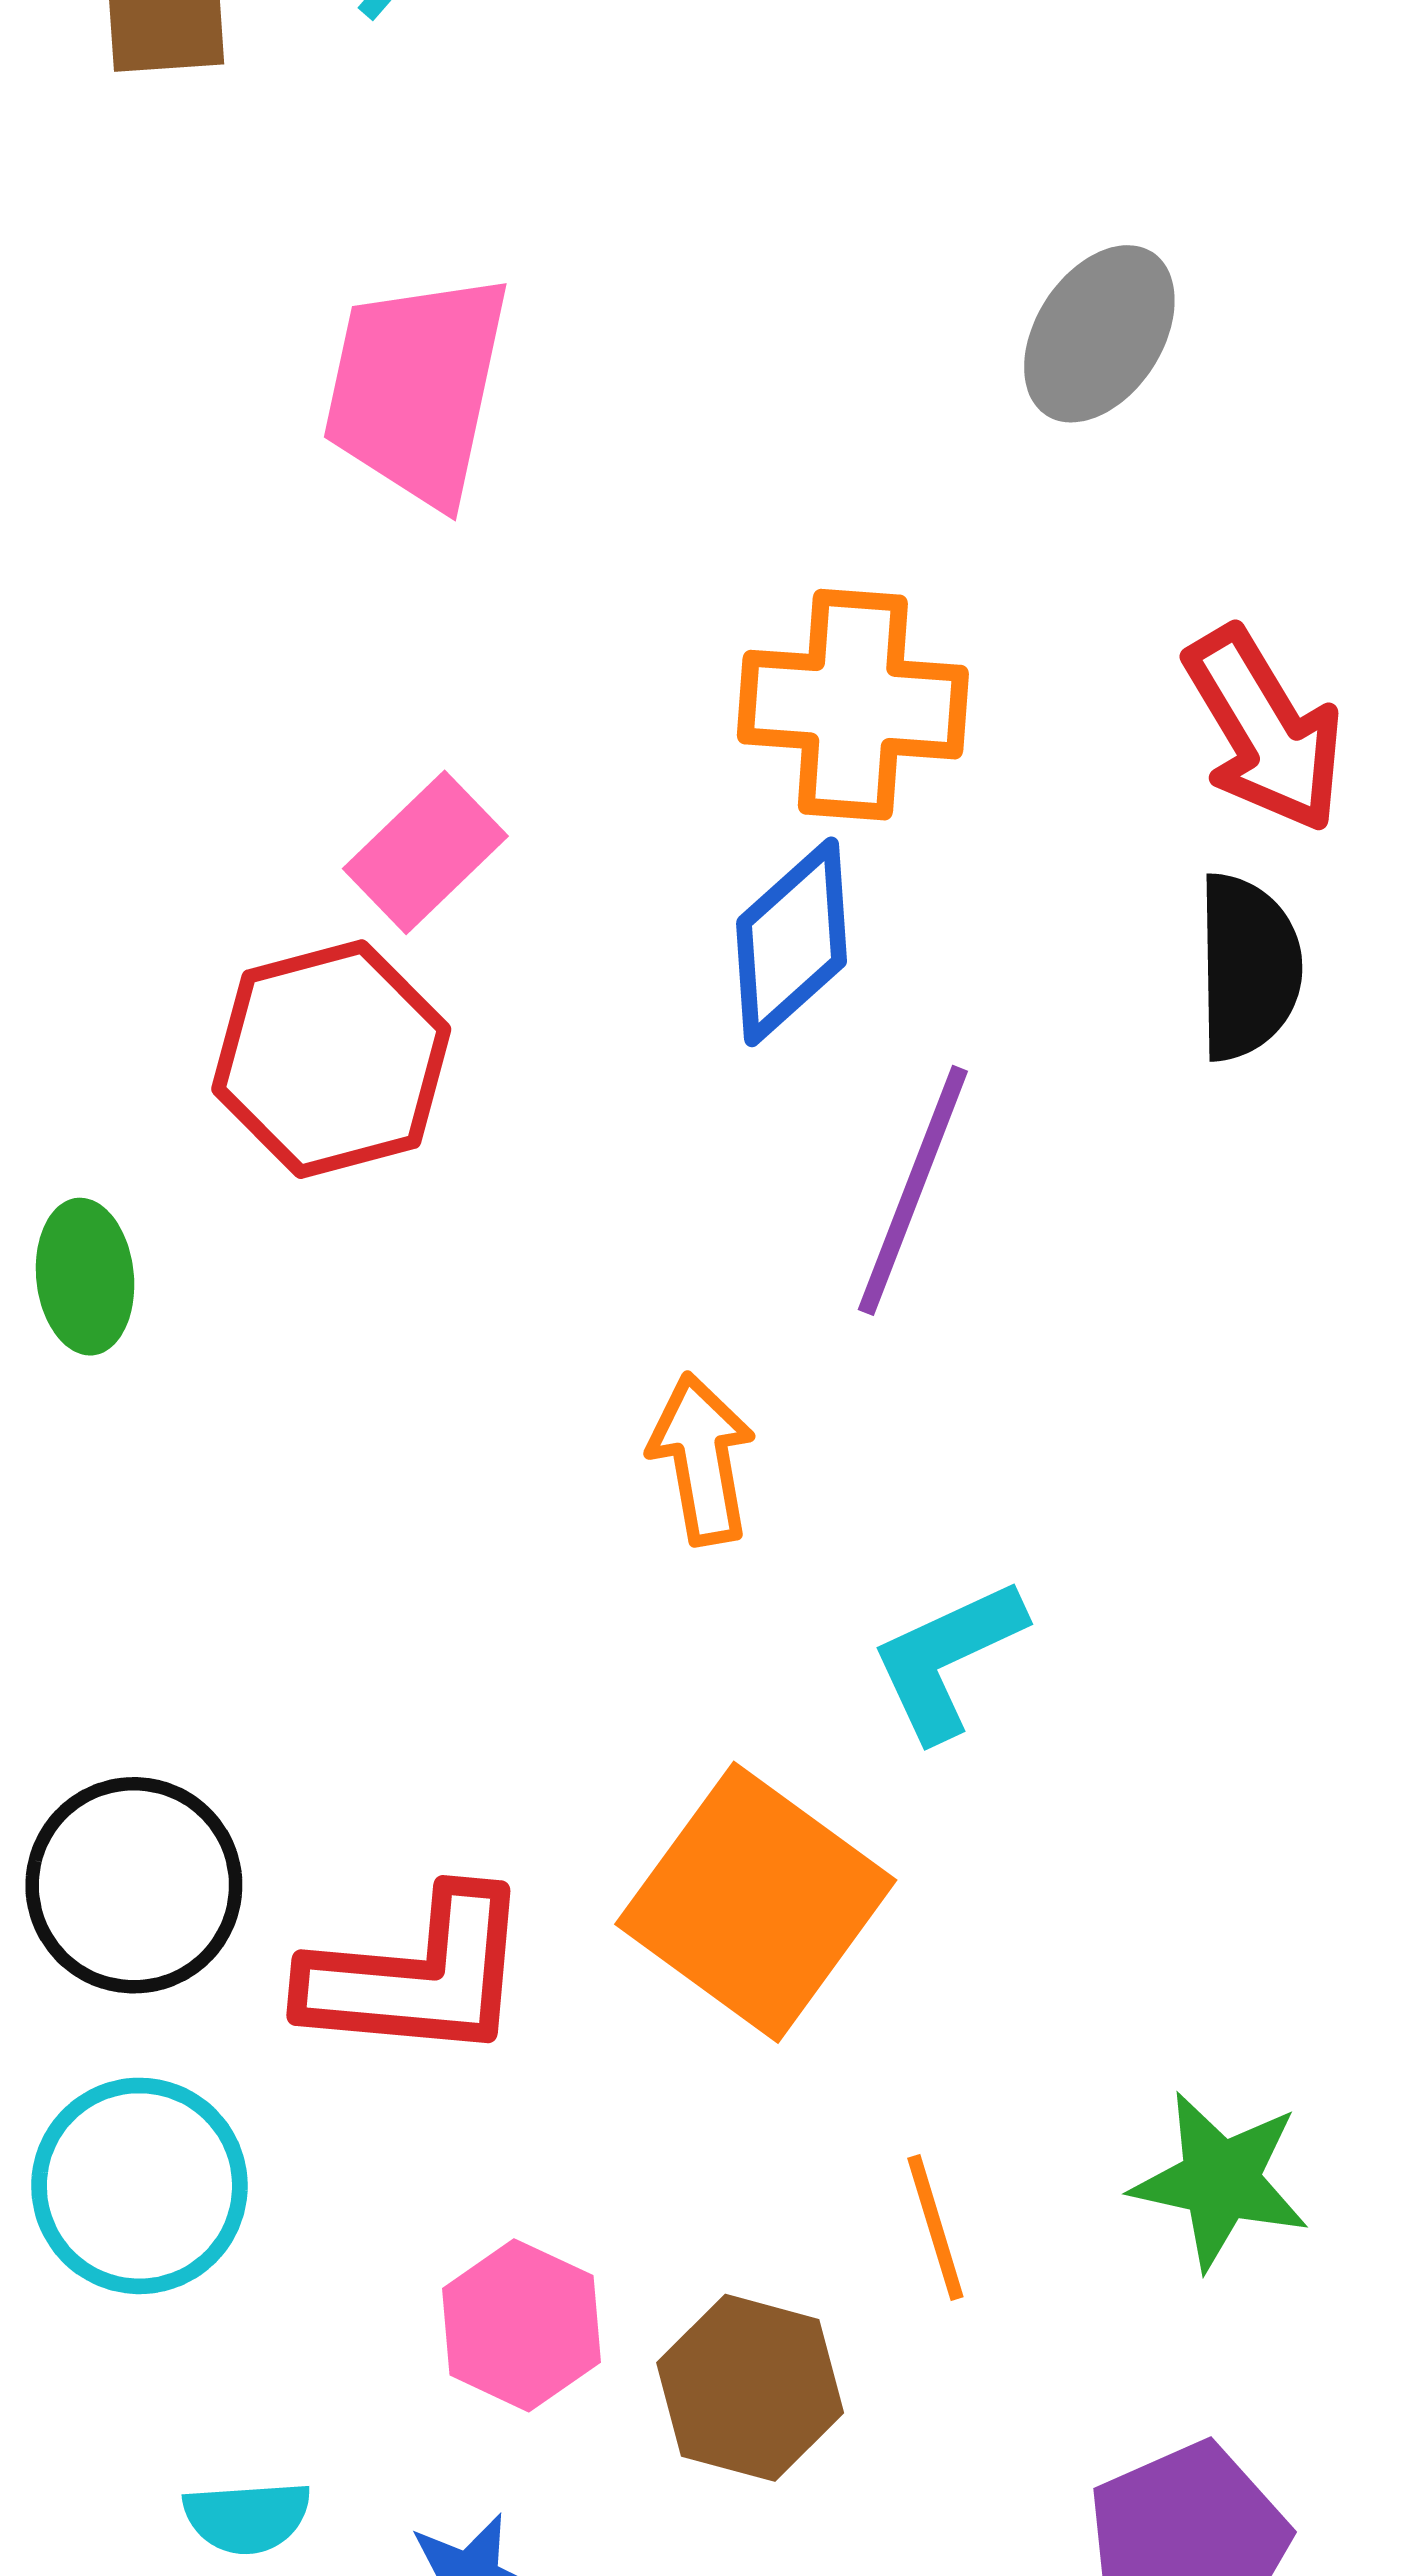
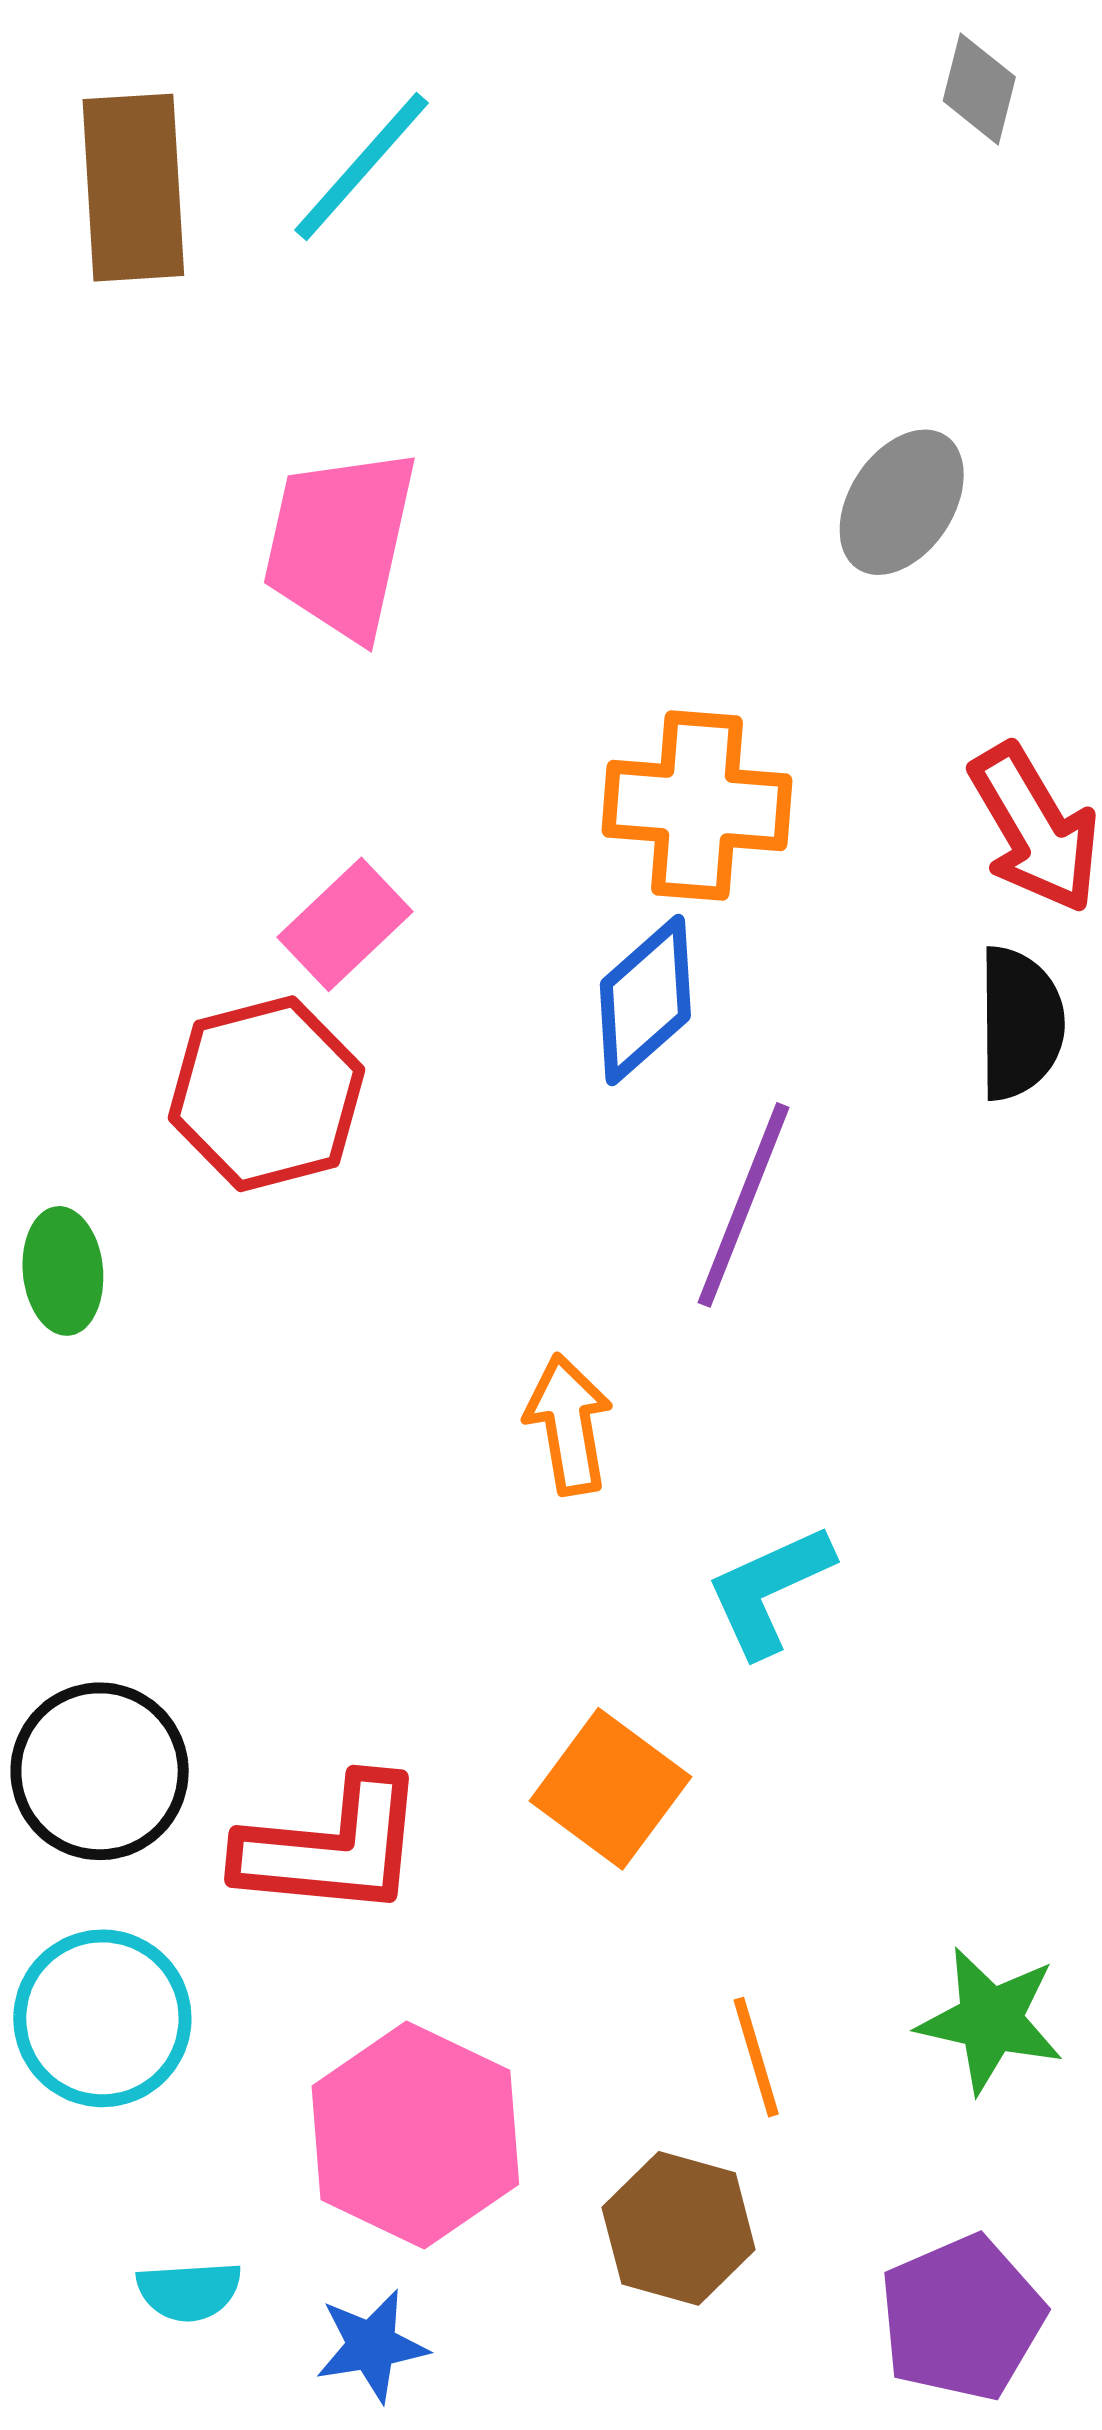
orange square: (756, 1902) -> (610, 1789), size x0.7
pink hexagon: (521, 2325) -> (415, 2135), size x1.6
brown hexagon: (750, 2388) -> (679, 2228), moved

